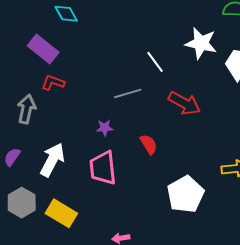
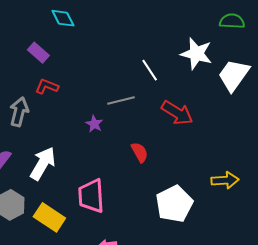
purple rectangle: (43, 49) -> (38, 53), size x0.7
purple star: (105, 128) -> (94, 124), moved, turned 30
pink trapezoid: (103, 168) -> (91, 196), moved

